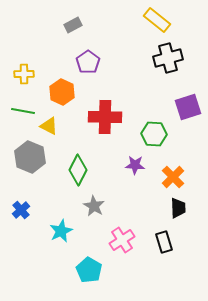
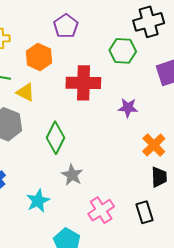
green hexagon: (154, 134) -> (123, 51), moved
purple star: (135, 165) -> (128, 108), moved

